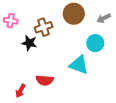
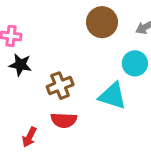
brown cross: (44, 27) -> (60, 86), moved
black star: (29, 43) -> (20, 65), moved

